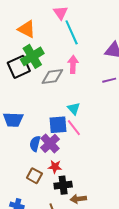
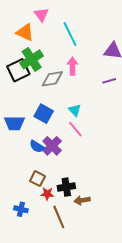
pink triangle: (60, 13) -> (41, 15), moved
blue square: (58, 125) -> (44, 114), moved, turned 36
blue semicircle: (35, 144) -> (37, 147), turned -70
red star: (55, 167) -> (47, 194), moved

